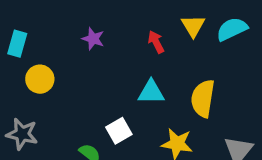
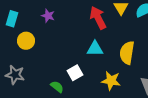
purple star: (93, 39) -> (48, 16), moved
red arrow: (156, 42) -> (98, 18), size x1.6

